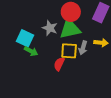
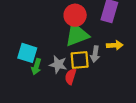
gray star: (50, 28) -> (58, 64), moved
green arrow: (31, 51) -> (36, 67), turned 88

